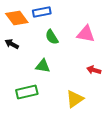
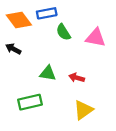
green semicircle: (52, 37) -> (63, 32), moved
red arrow: (94, 70) -> (77, 78), moved

